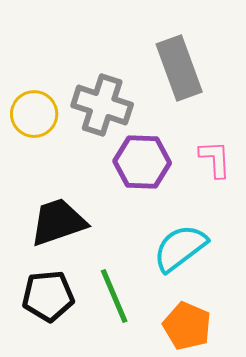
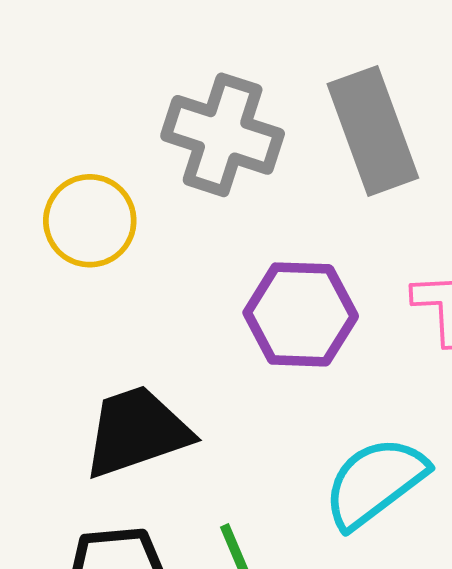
gray cross: (102, 105) -> (223, 135), moved

